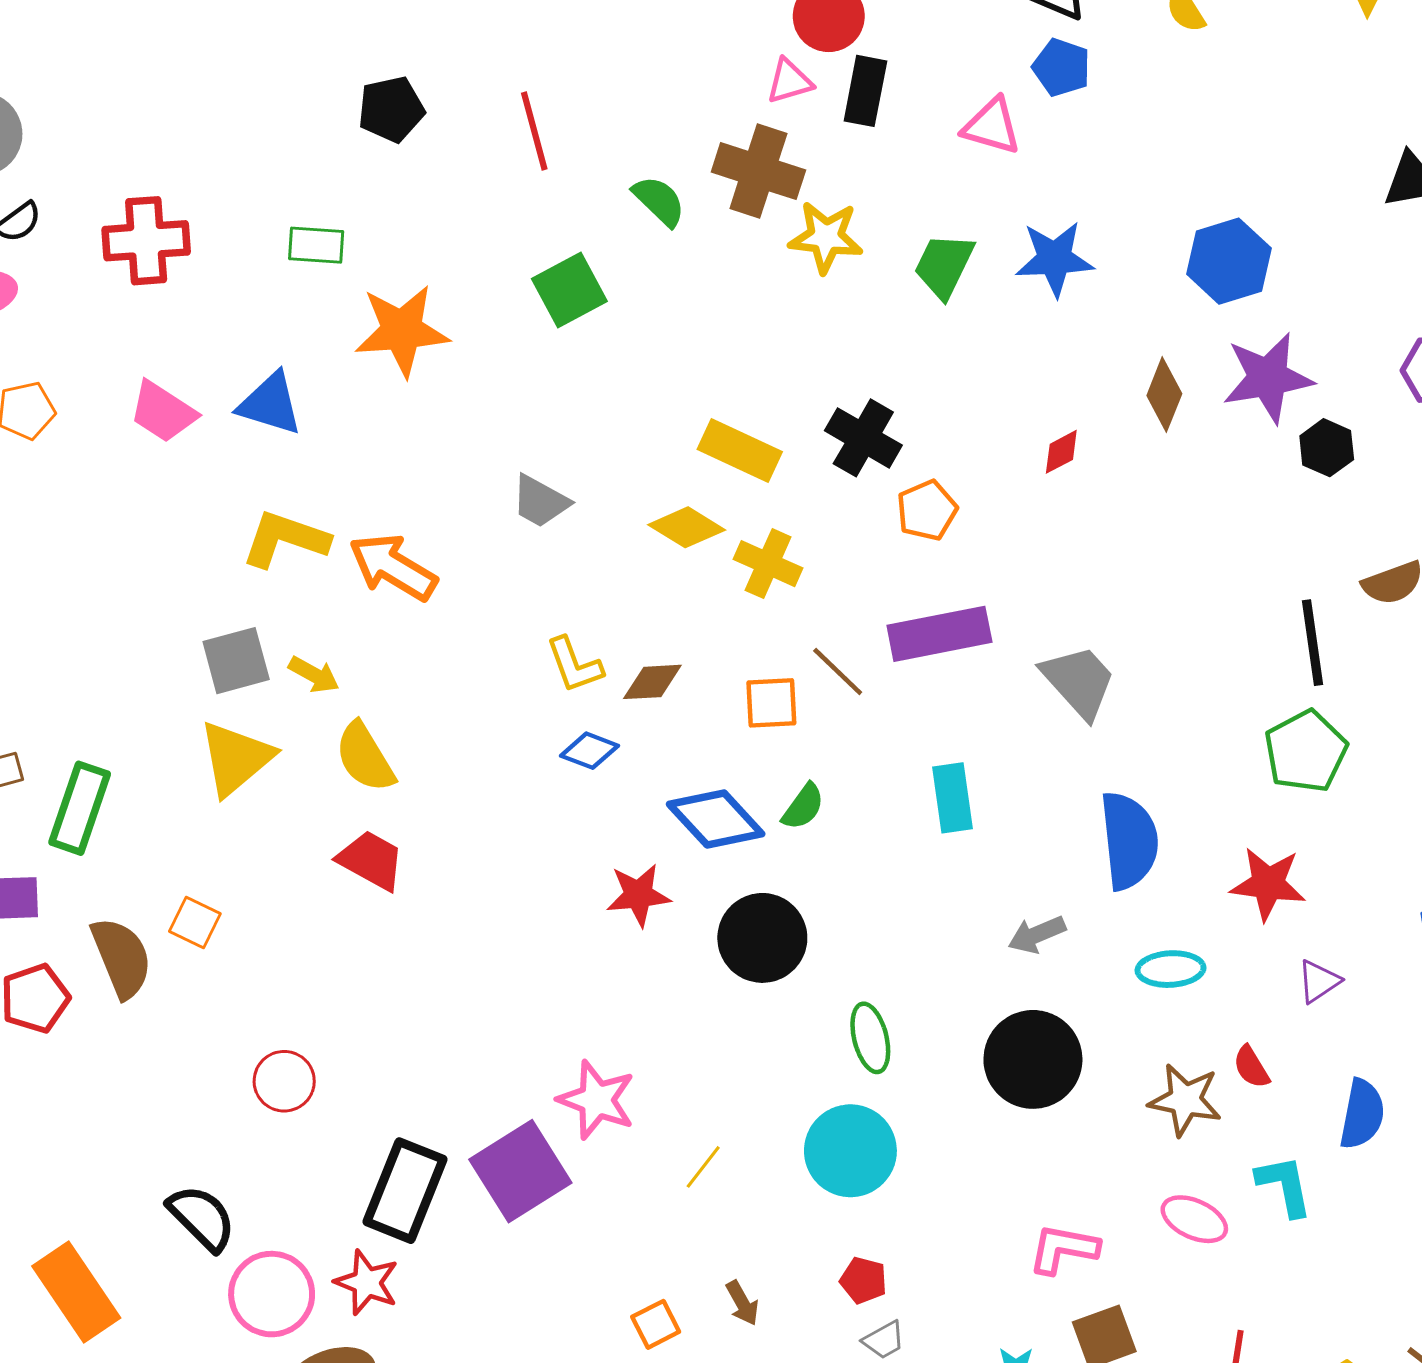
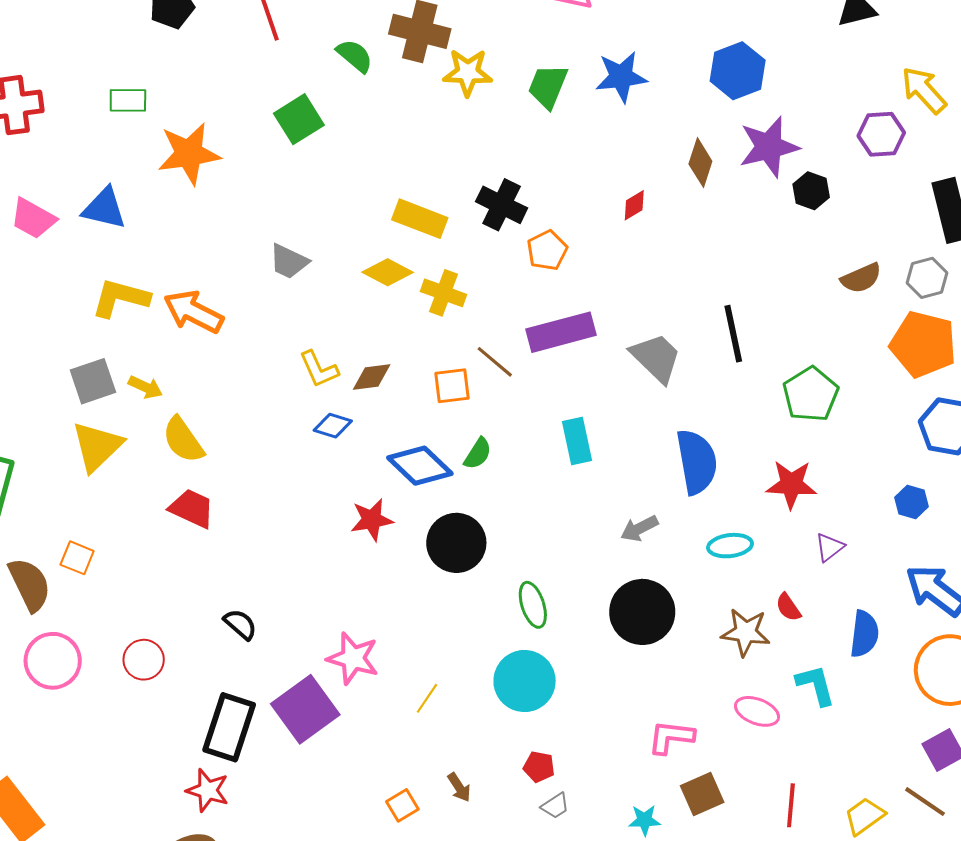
black line: (1313, 643) -> (733, 334), moved
black semicircle: (202, 1218) -> (240, 624), moved, size x0.7
pink circle: (272, 1294) -> (53, 661), moved

